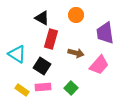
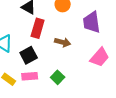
pink trapezoid: (99, 65) -> (100, 57), moved
black square: (42, 66) -> (29, 55), turned 30

